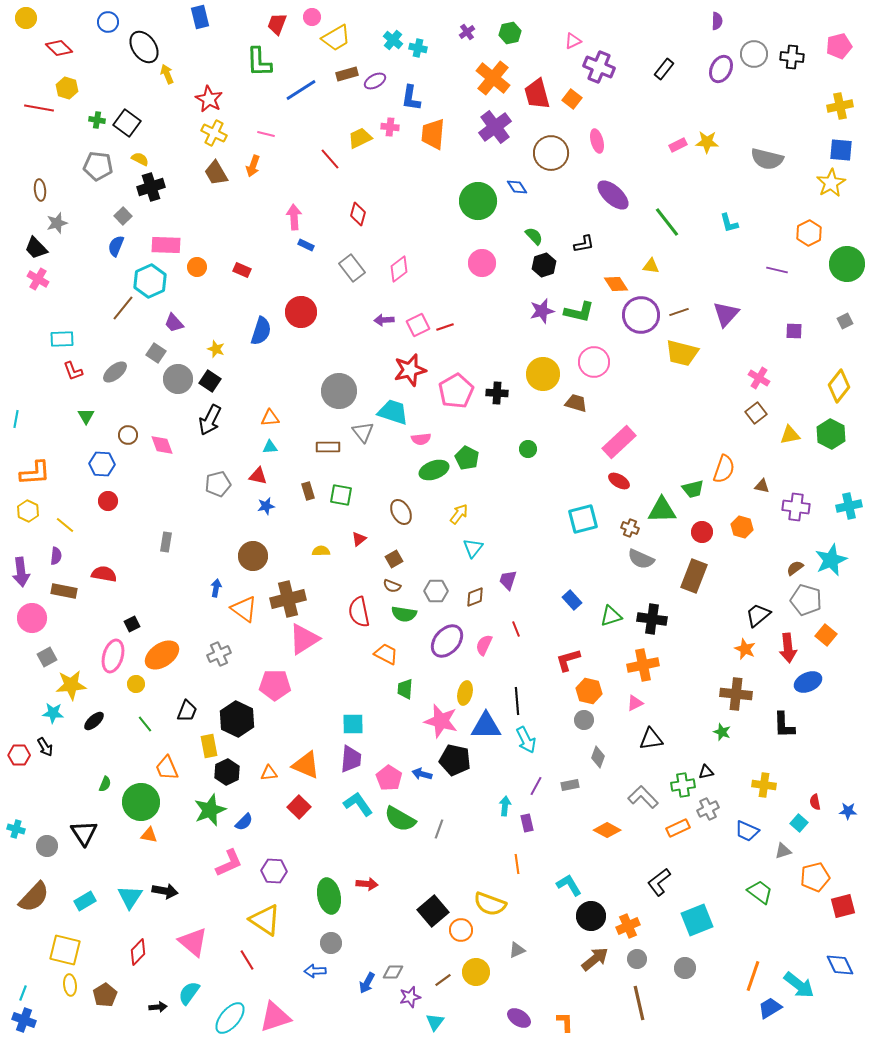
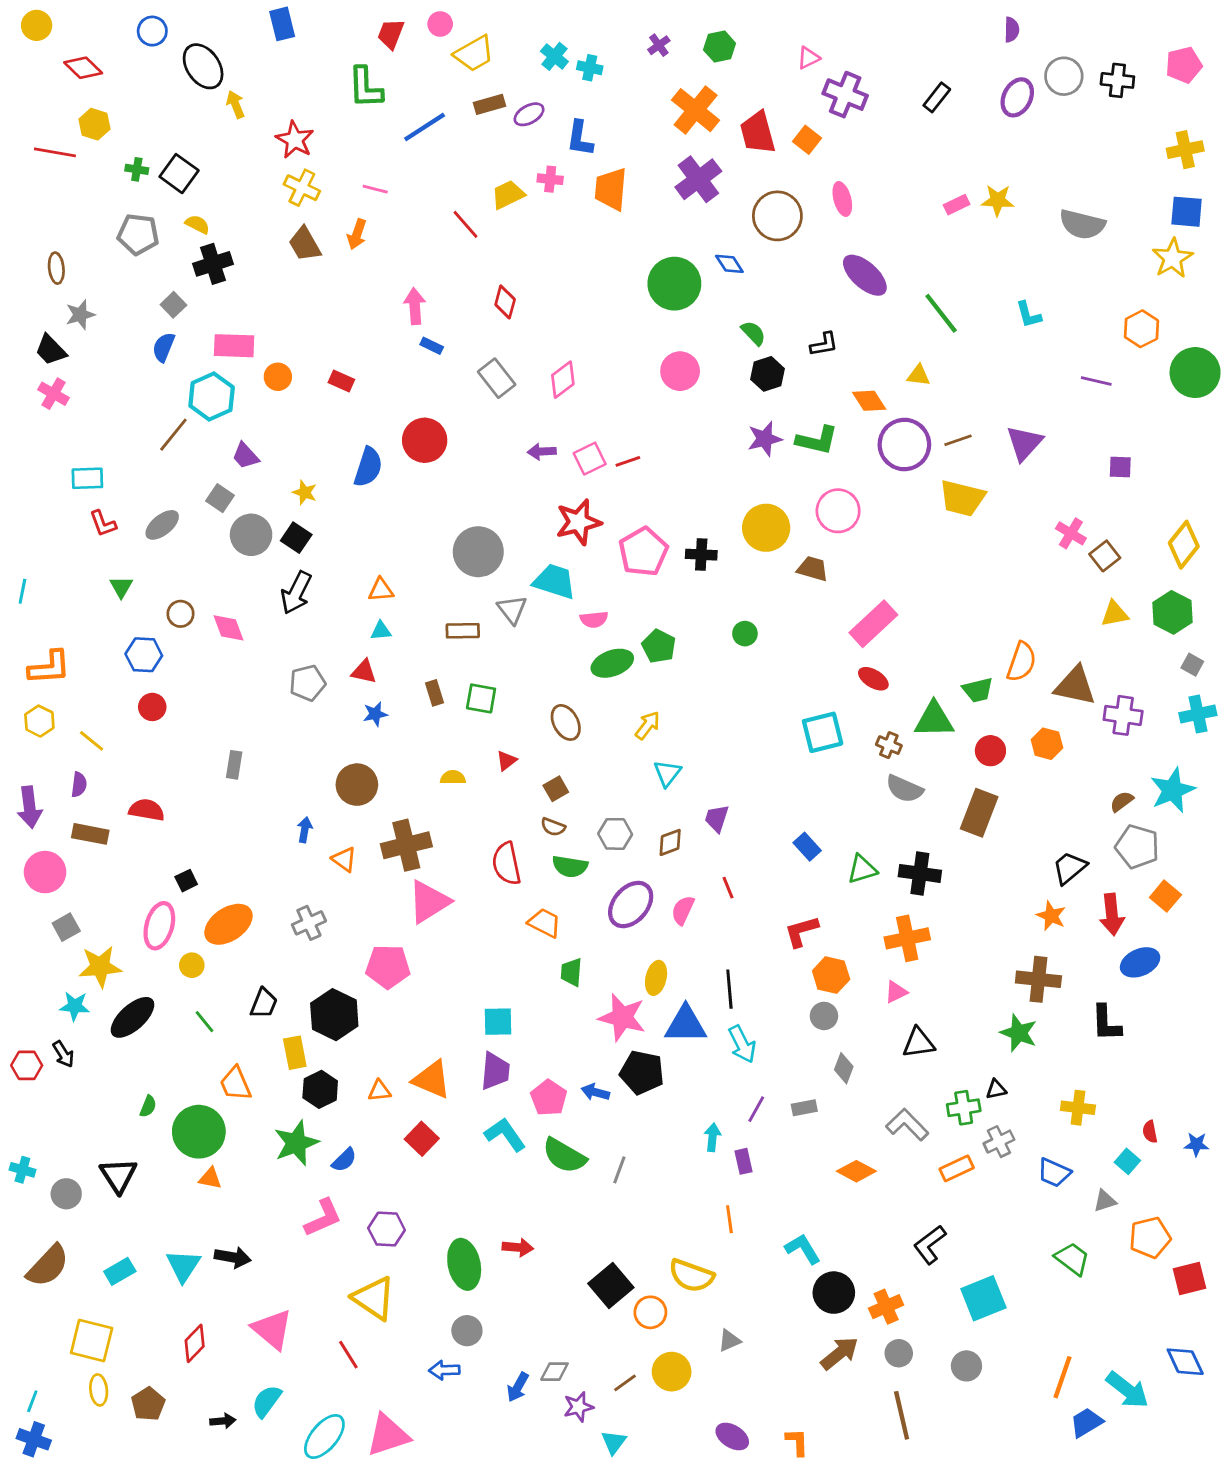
gray square: (845, 321) -> (1192, 665), moved, turned -35
brown square: (756, 413) -> (1105, 556), moved
brown triangle: (762, 486) -> (1075, 686), size x2.0
orange triangle: (244, 609) -> (344, 859), size x0.7
black ellipse: (94, 721) -> (133, 1017), size x1.6
green star: (722, 732) -> (1019, 1033), size x1.5

